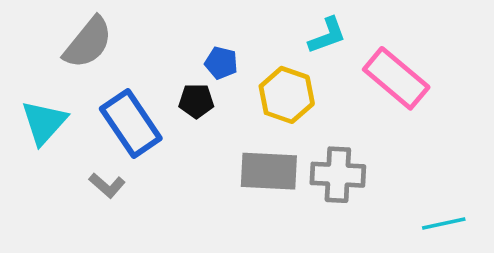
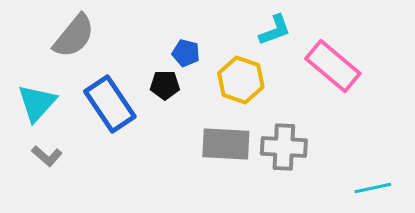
gray L-shape: (107, 185) -> (47, 156), moved

